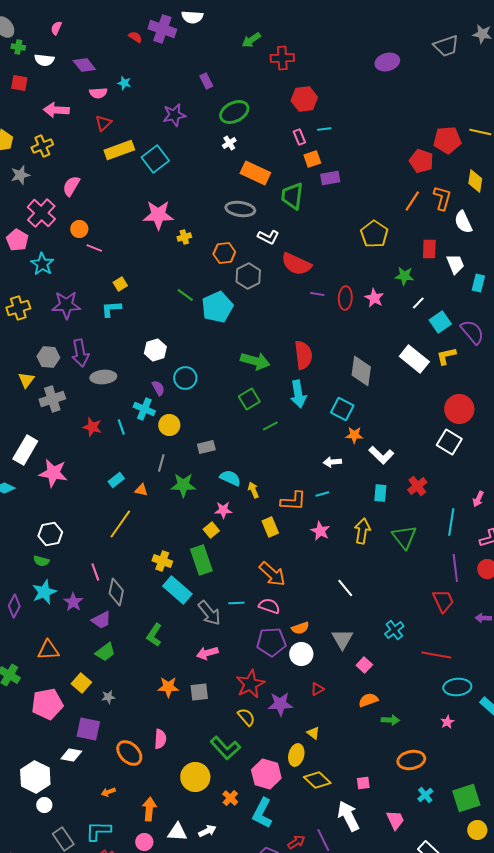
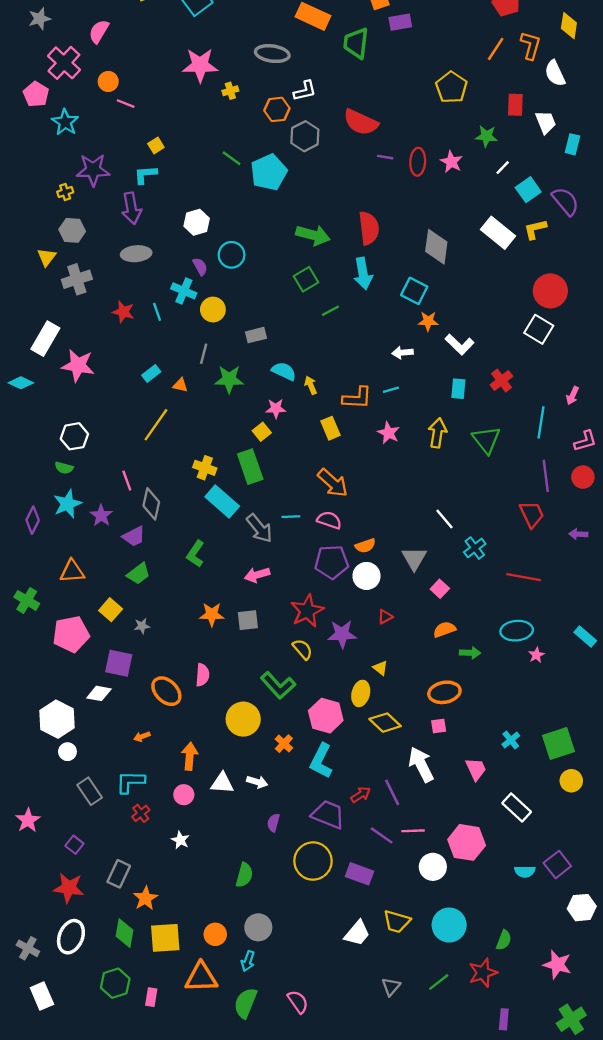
gray ellipse: (240, 209) -> (272, 54), moved
white L-shape: (268, 237) -> (305, 91), moved, turned -40
yellow cross: (18, 308) -> (65, 192), moved, size x0.6
purple arrow: (80, 353) -> (131, 208), moved
white line: (345, 588) -> (444, 519), moved
cyan ellipse: (457, 687) -> (517, 631), moved
orange ellipse: (411, 760) -> (444, 692), moved
white arrow: (207, 831) -> (257, 782), turned 42

